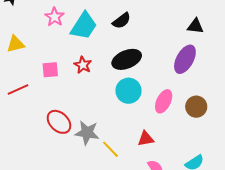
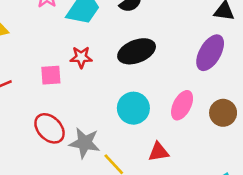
red star: (83, 65) -> (81, 57), turned -30
pink square: (50, 70) -> (51, 75), moved
cyan circle: (128, 91) -> (133, 108), moved

